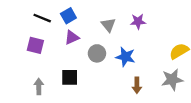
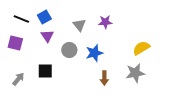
purple triangle: (72, 37) -> (47, 36), turned -40
blue star: (125, 57) -> (94, 53), turned -30
gray arrow: (39, 86) -> (18, 79), turned 40

